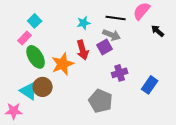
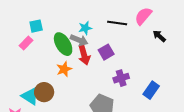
cyan square: (35, 21) -> (36, 26), turned 32
gray arrow: (112, 35) -> (79, 40), moved
green ellipse: (36, 57) -> (63, 44), moved
orange star: (63, 64) -> (64, 69), size x0.7

